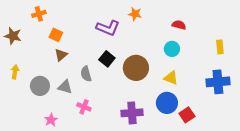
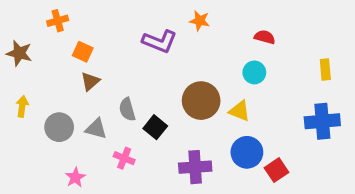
black square: (107, 59) -> (155, 127), moved
yellow triangle: (171, 78) -> (240, 111), moved

